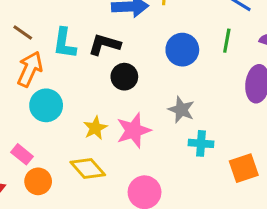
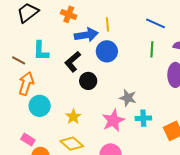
cyan L-shape: (64, 43) -> (41, 51), moved
black L-shape: (104, 44) -> (73, 62), turned -50
blue circle: (182, 50) -> (107, 51), moved
pink star: (133, 130) -> (113, 121), moved

